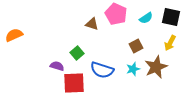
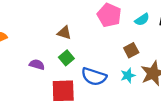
brown triangle: (92, 24) -> (64, 33), moved
purple semicircle: (57, 66) -> (37, 64), moved

